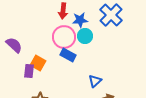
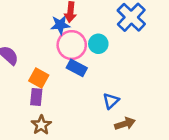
blue star: (80, 20) -> (60, 25), moved
purple rectangle: (29, 71) -> (36, 97), moved

